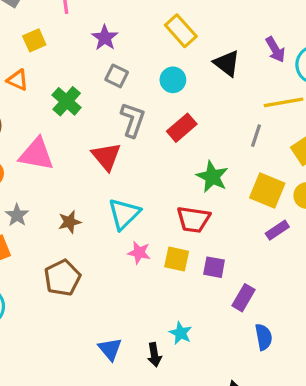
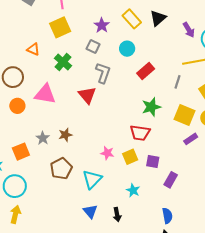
purple star: (105, 38) -> (102, 25), moved
yellow square: (34, 40) -> (60, 27), moved, size x1.5
black triangle: (227, 63) -> (158, 18), moved, turned 42
red rectangle: (182, 128) -> (146, 71), moved
green star: (212, 177) -> (151, 107), turned 30
cyan triangle: (124, 214) -> (92, 179), moved
gray star: (17, 215) -> (43, 138), moved
yellow square: (177, 259) -> (130, 157), turned -35
cyan star: (181, 333) -> (133, 190), moved
blue semicircle: (264, 337) -> (167, 216), moved

